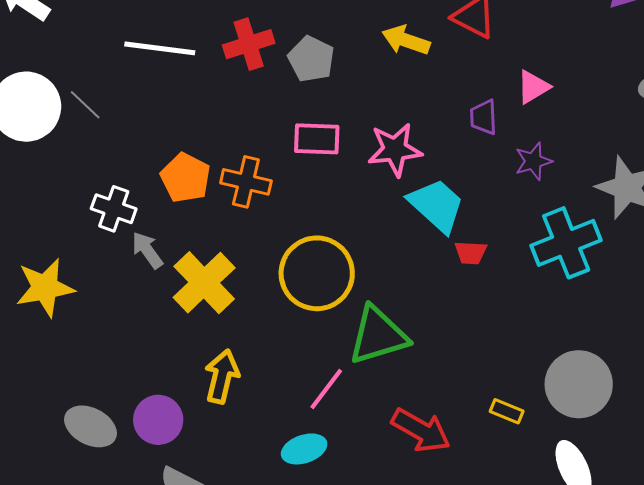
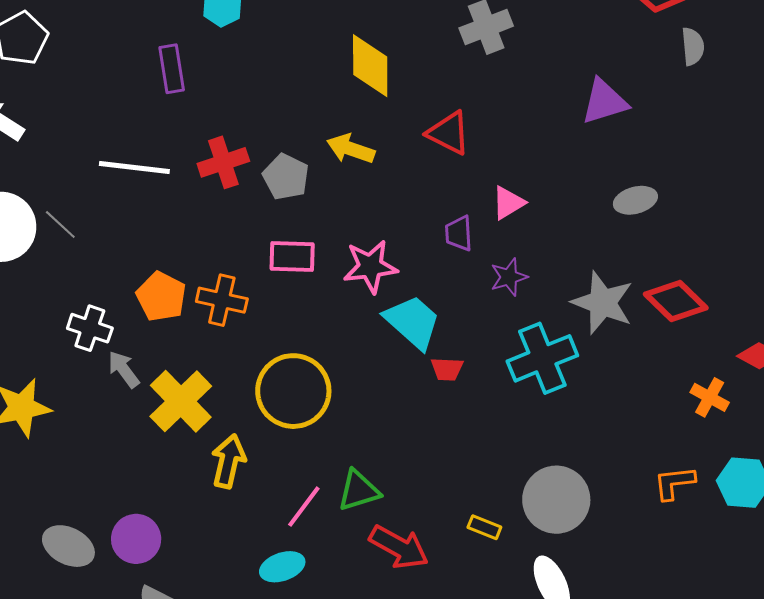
yellow arrow: (406, 40) -> (351, 149), moved
green triangle: (378, 336) -> (359, 491), moved, size x0.7
yellow arrow: (222, 376) -> (228, 461), moved

